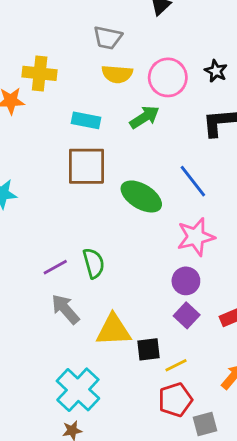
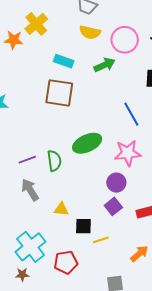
yellow cross: (40, 73) -> (36, 24), turned 35
green ellipse: (141, 196) -> (87, 143), moved, turned -64
yellow triangle: (113, 330) -> (61, 209), size x0.6
red pentagon: (175, 400) -> (66, 262), moved

